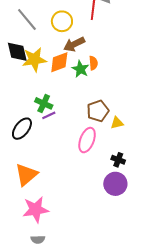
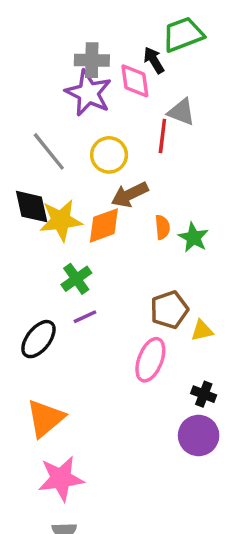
green star: (80, 69) -> (193, 238), moved
green cross: (44, 103) -> (76, 279), moved, turned 30

